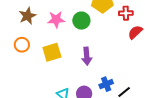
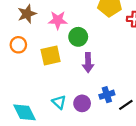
green circle: (81, 21) -> (78, 37), moved

